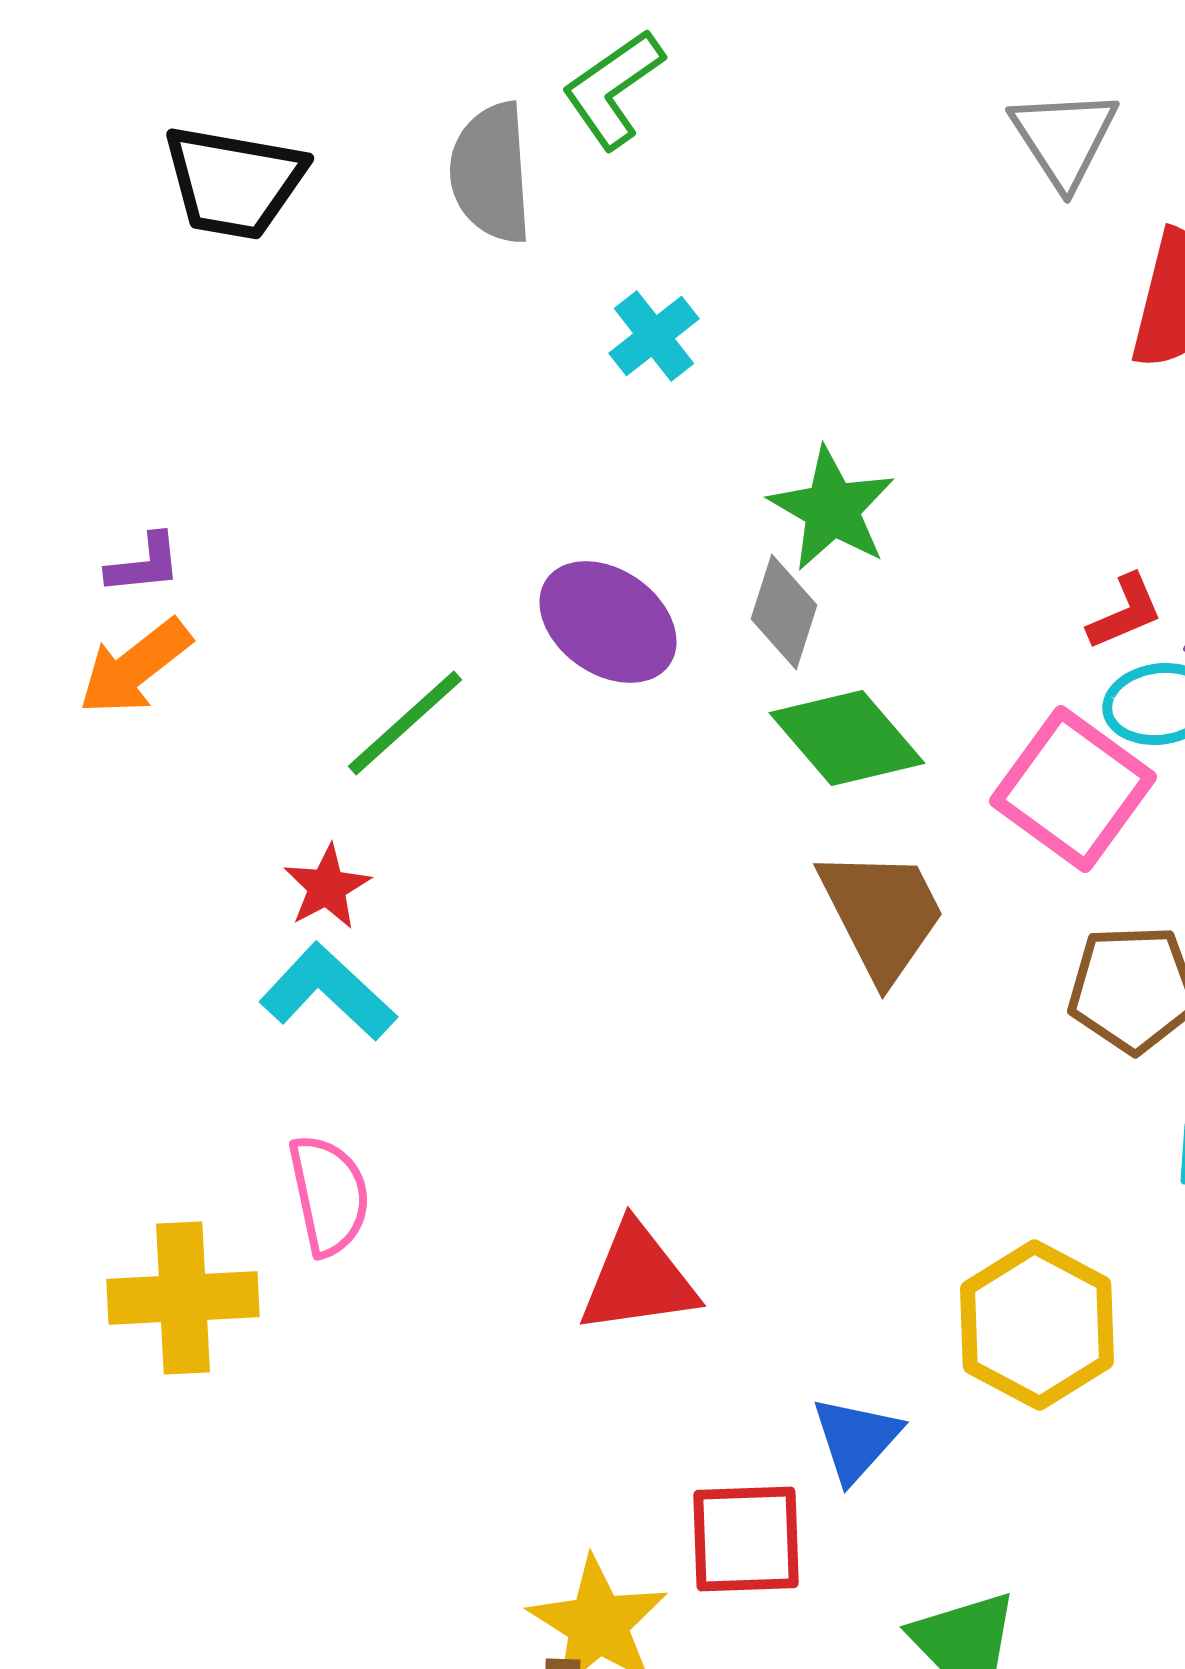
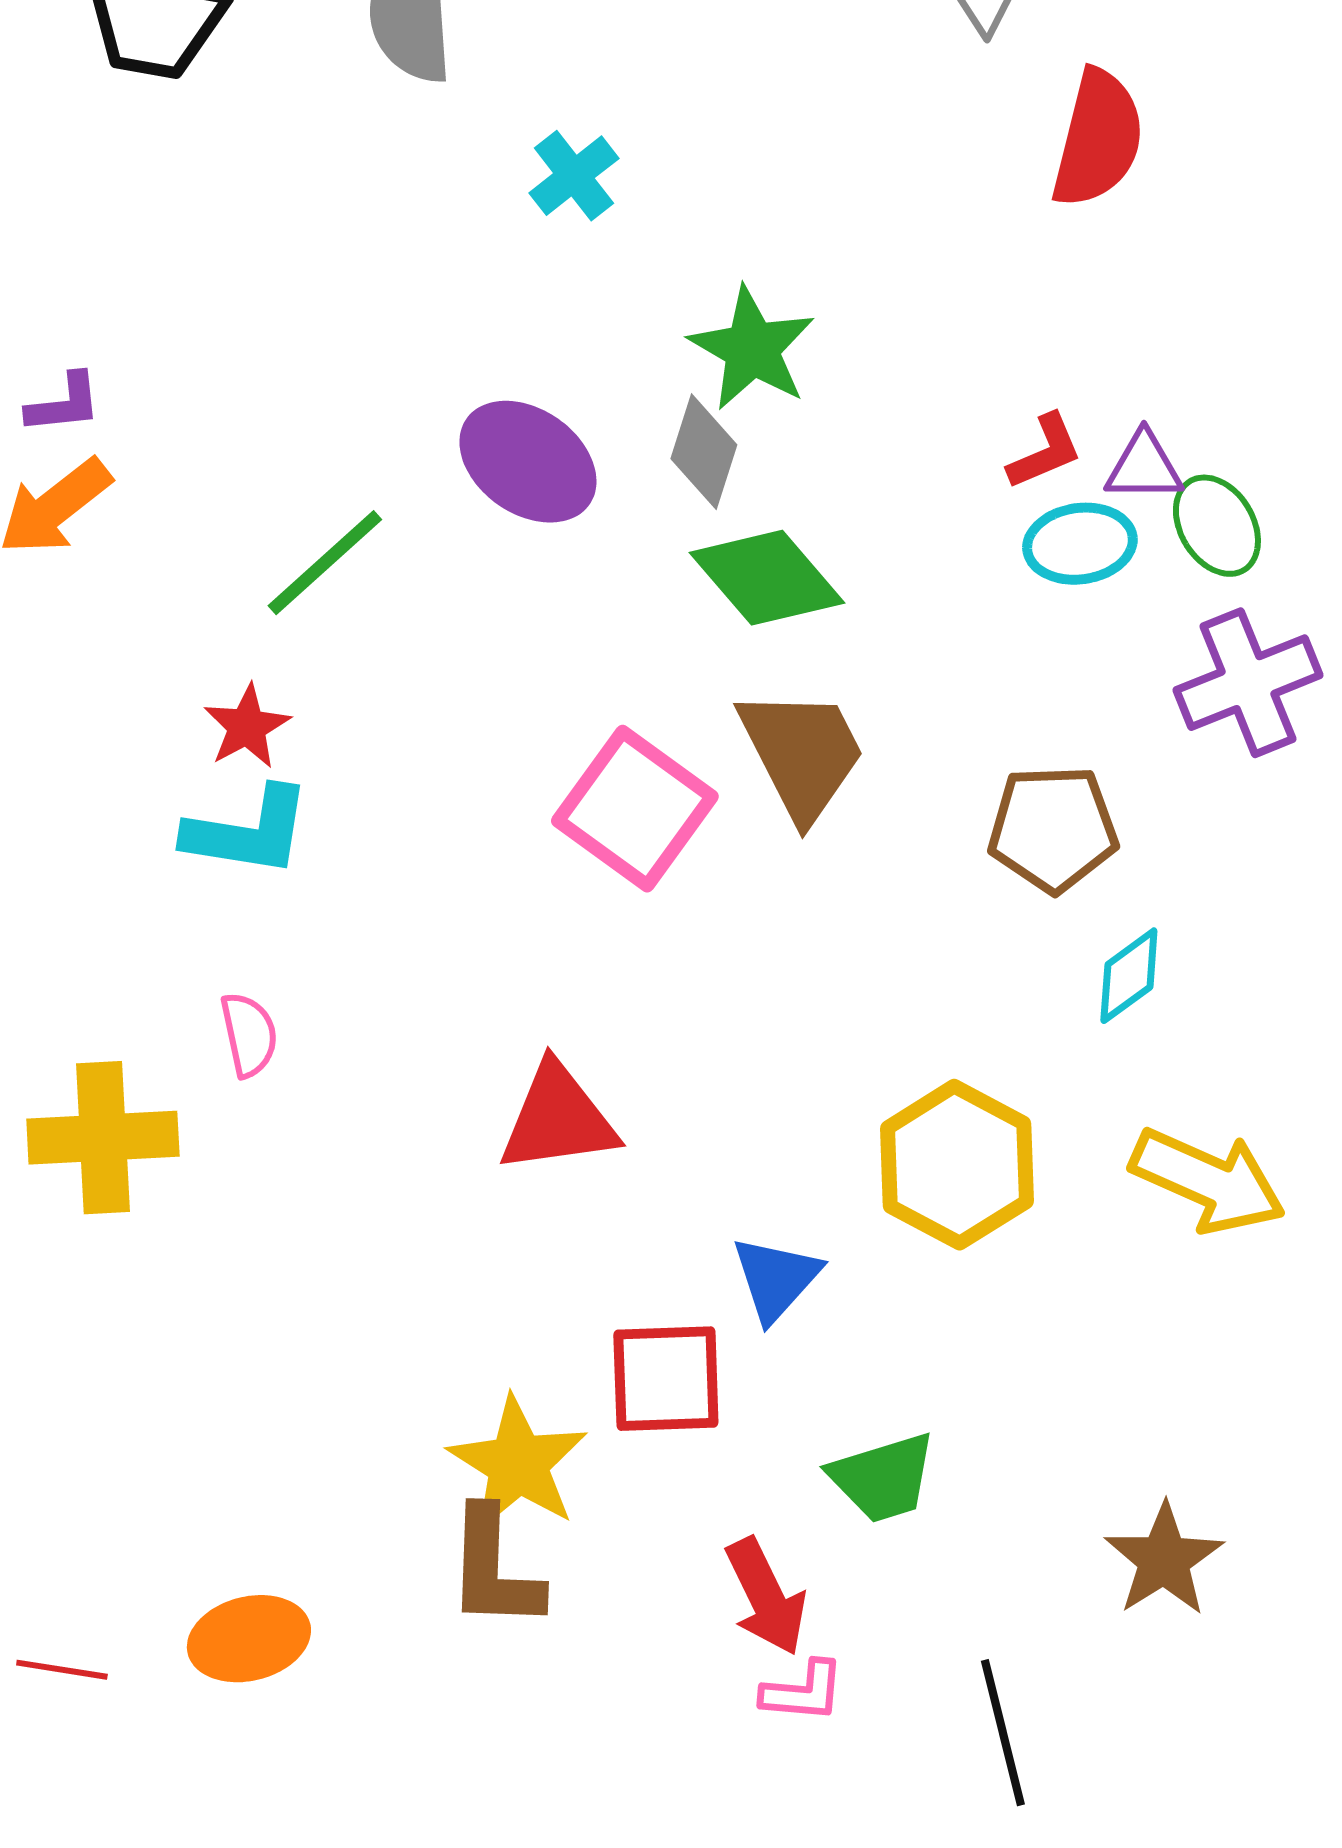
pink square: (1073, 789) -> (635, 809), moved
cyan L-shape: (328, 992) -> (248, 832), turned 146
pink semicircle: (329, 1195) -> (249, 1035), size x0.7

